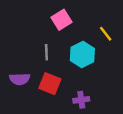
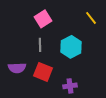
pink square: (62, 20) -> (43, 19), moved
yellow line: (106, 34) -> (91, 18), moved

